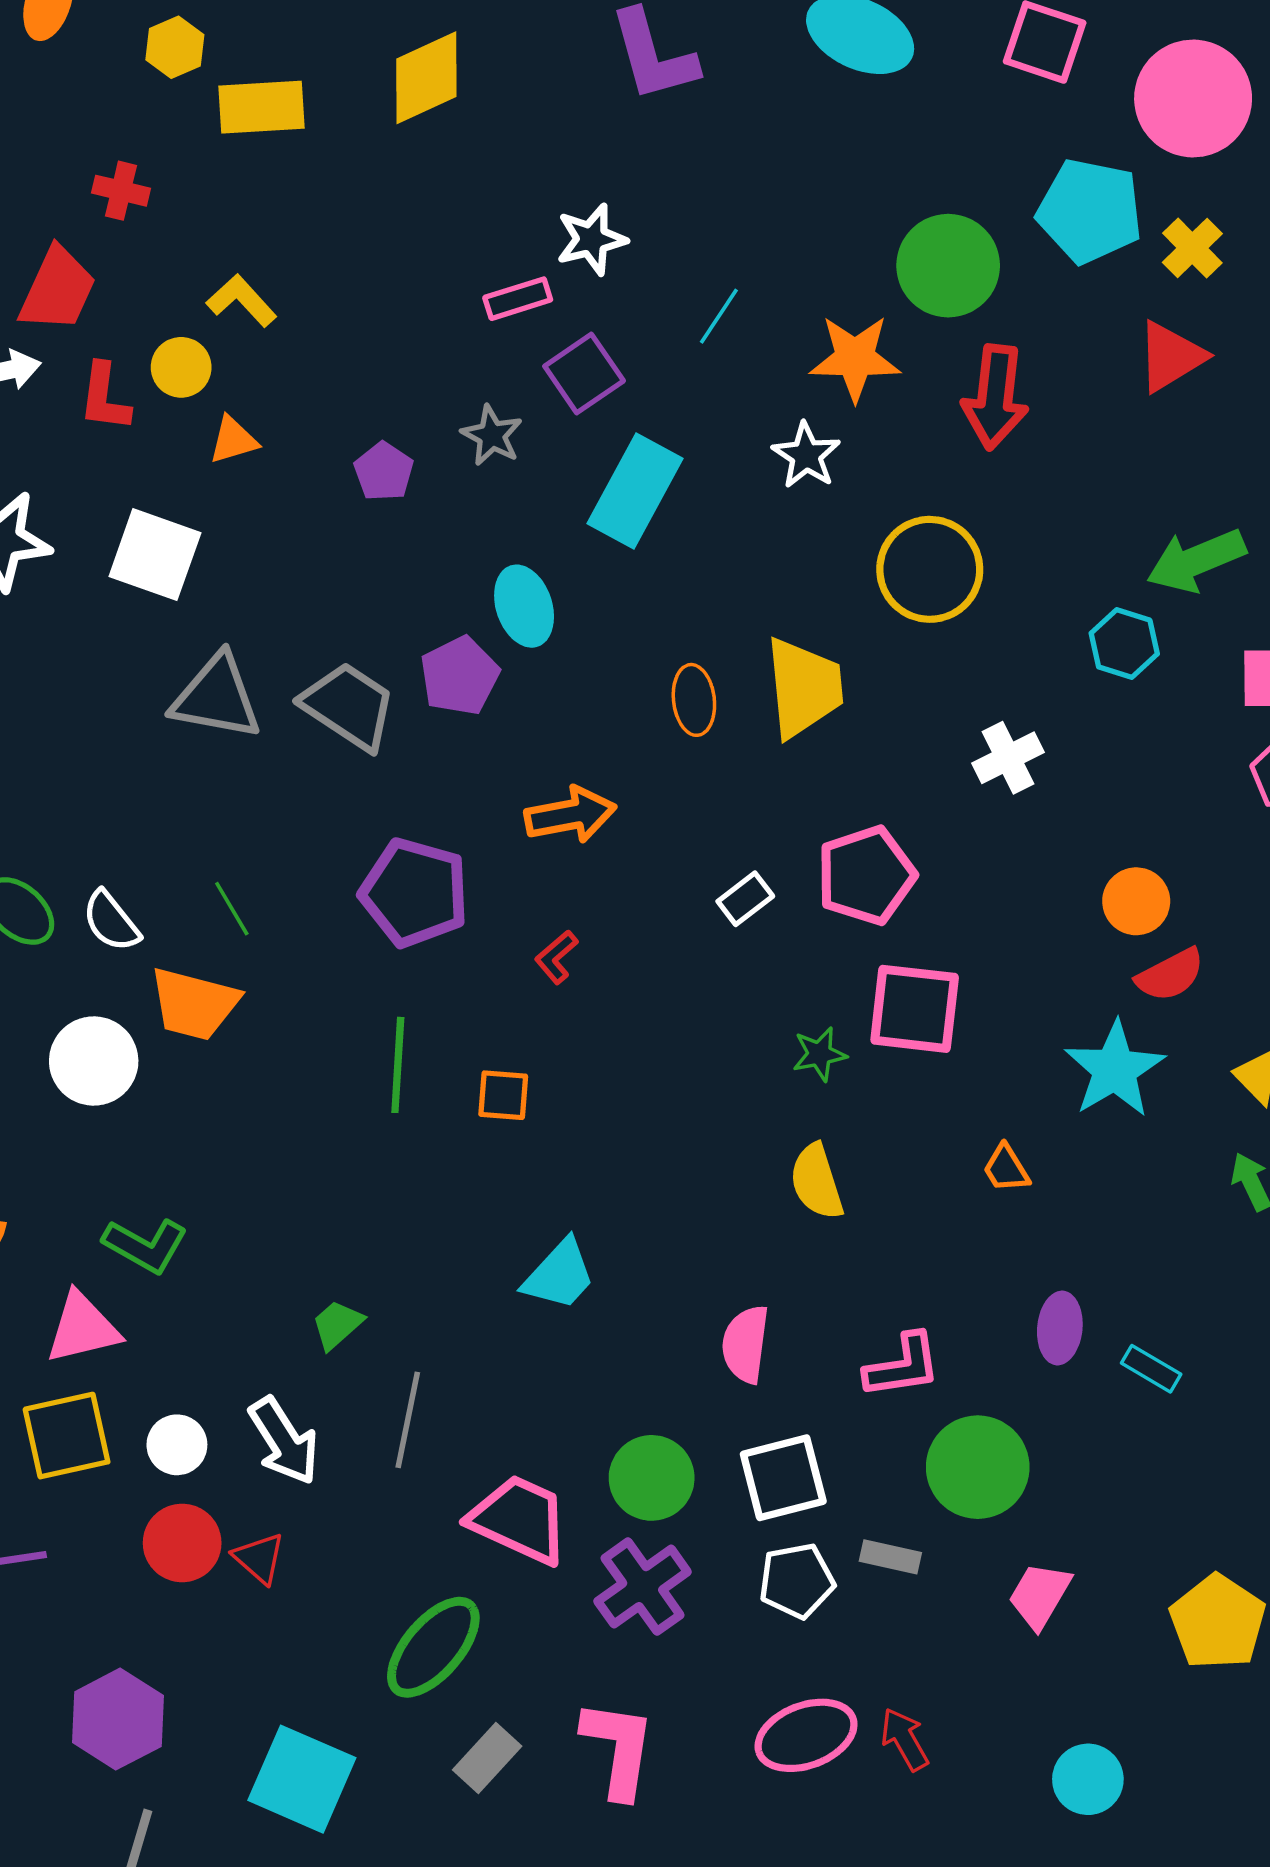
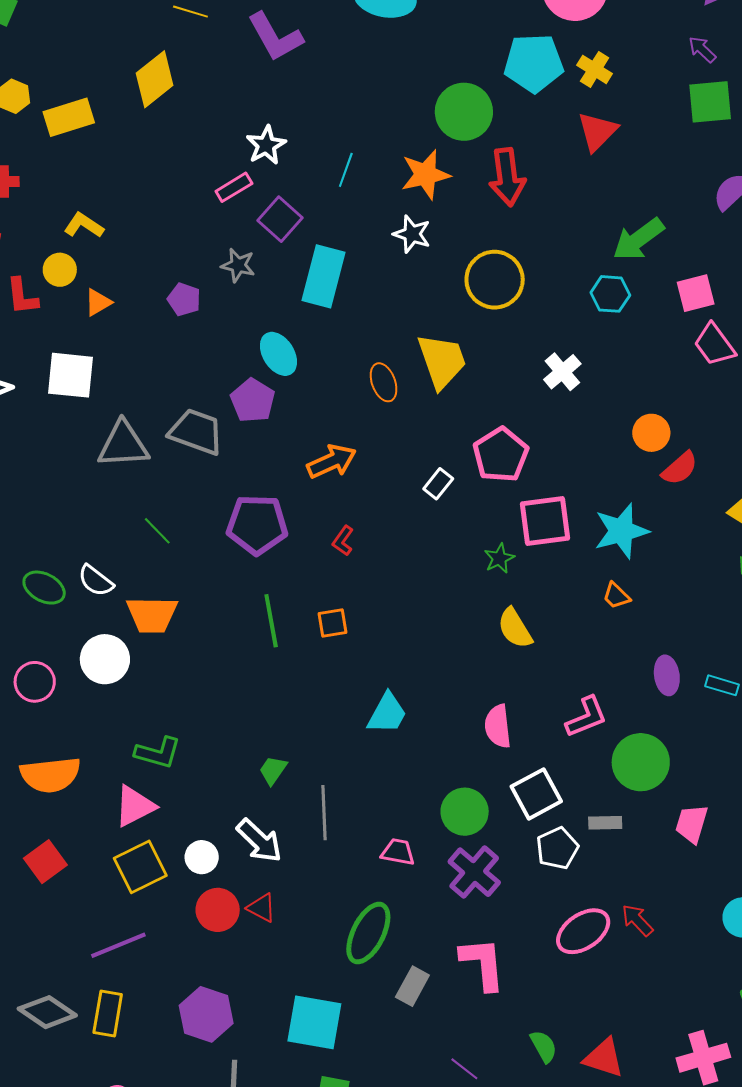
green line: (232, 909) -> (157, 531), moved
cyan star: (1115, 1069) -> (621, 531), moved, turned 30
pink trapezoid: (519, 1519) -> (398, 852), size x0.6

